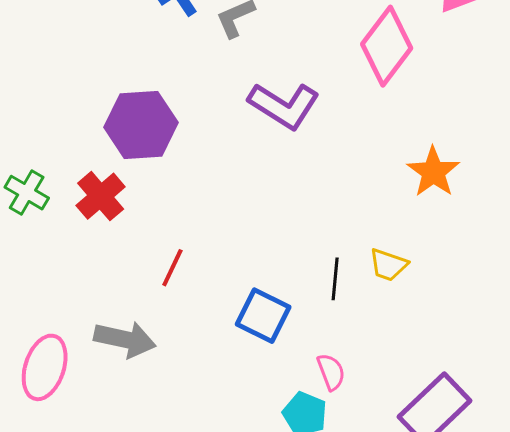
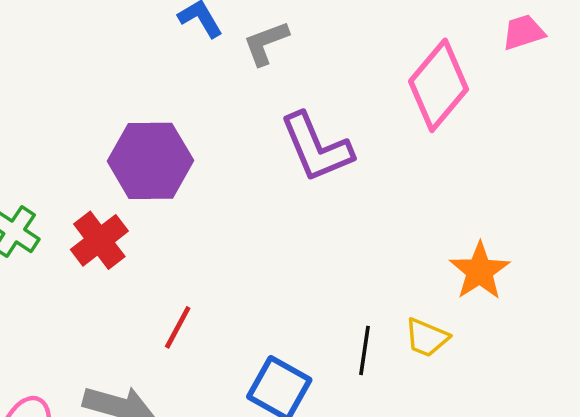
purple L-shape: (284, 106) -> (316, 147), turned 32
orange star: (433, 172) -> (480, 271), moved

